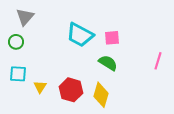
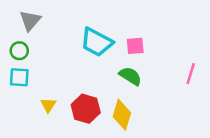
cyan square: (18, 74) -> (19, 77), moved

